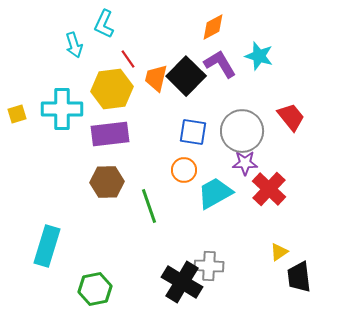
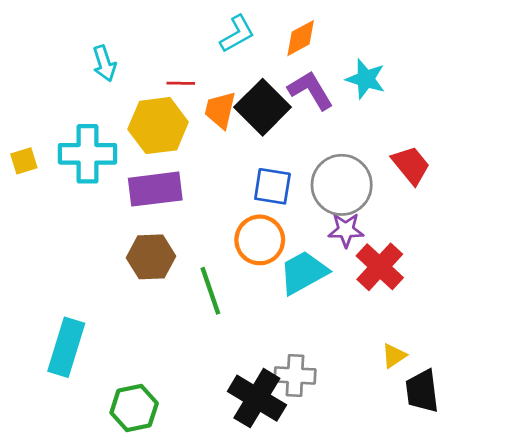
cyan L-shape: (104, 24) -> (237, 34), moved, turned -144
red line: (128, 59) -> (181, 83), turned -54
orange circle: (184, 170) -> (260, 240), size x1.4

